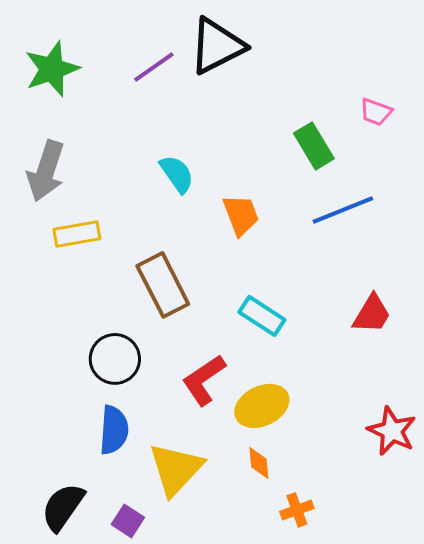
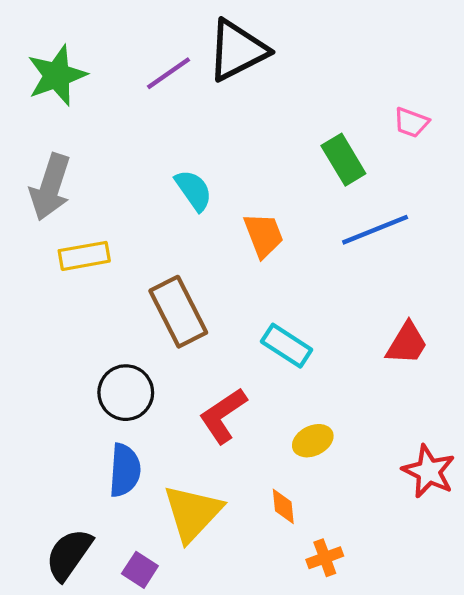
yellow ellipse: (262, 406) -> (313, 441), moved, size x0.7

